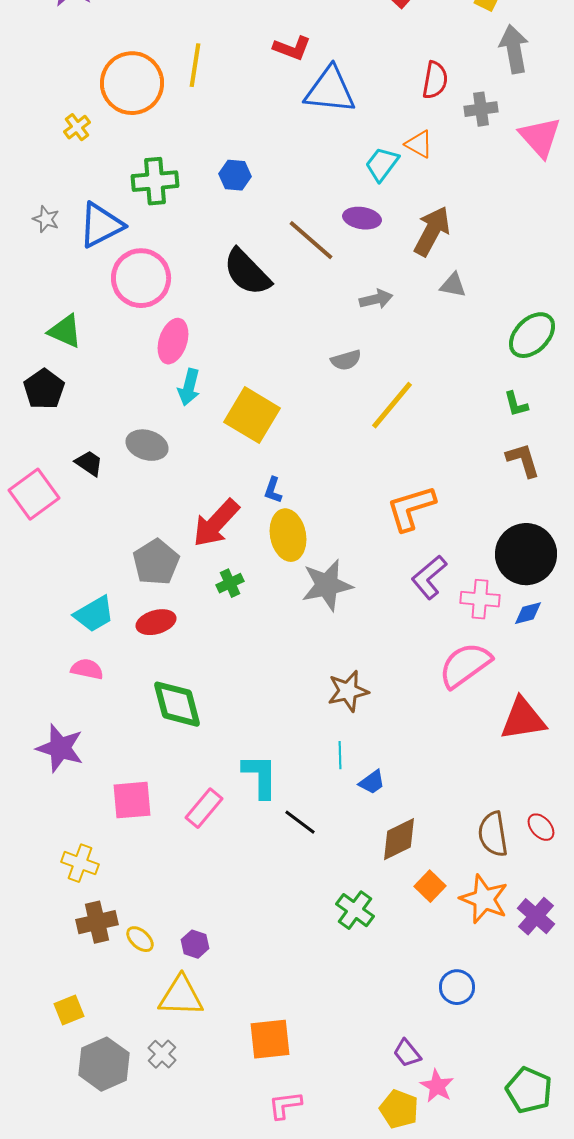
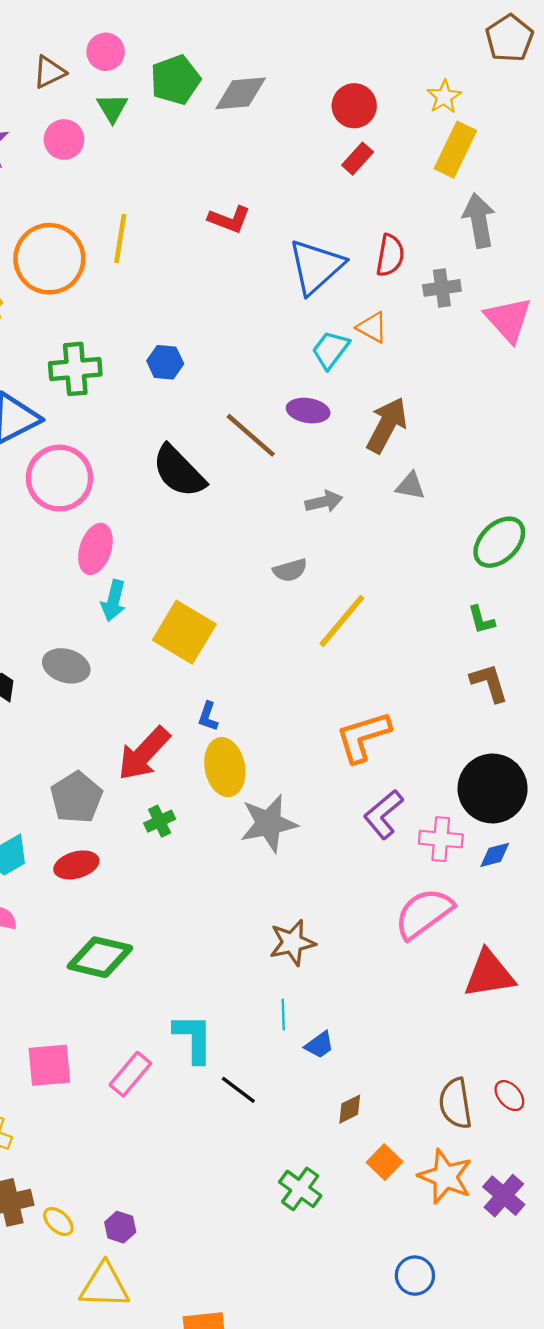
blue triangle: (330, 90) -> (316, 267), moved, turned -48
green diamond: (177, 704) -> (100, 957), turned -62
brown diamond: (399, 839) -> (350, 1109), size x0.6

